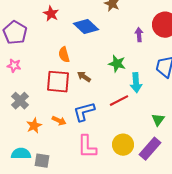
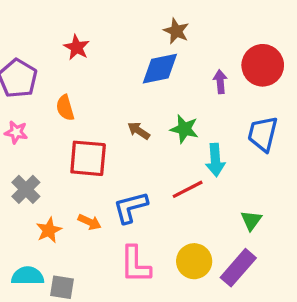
blue diamond: (86, 27) -> (160, 69), moved, turned -55
orange semicircle: (64, 55) -> (65, 108), moved
brown arrow: (84, 77) -> (139, 131), moved

